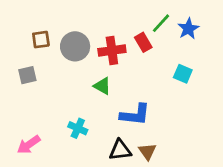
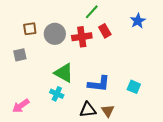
green line: (161, 23) -> (92, 12), moved
cyan square: (183, 74) -> (134, 87), moved
green triangle: (102, 86) -> (64, 73), moved, size x1.5

